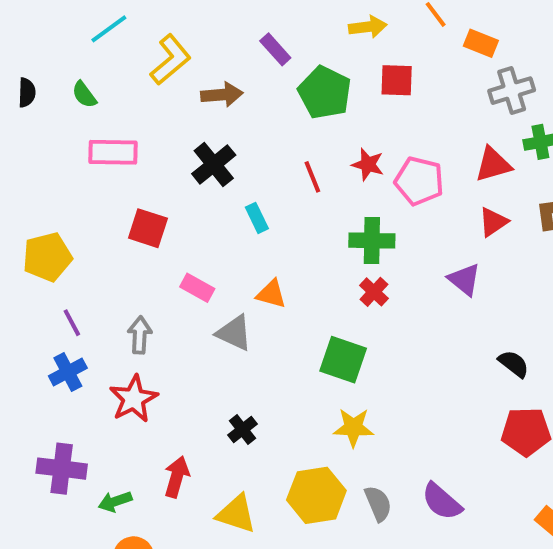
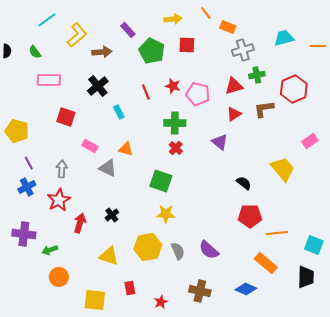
yellow pentagon: (47, 257) -> (17, 131), turned 30
red arrow: (177, 477) -> (80, 223), moved

